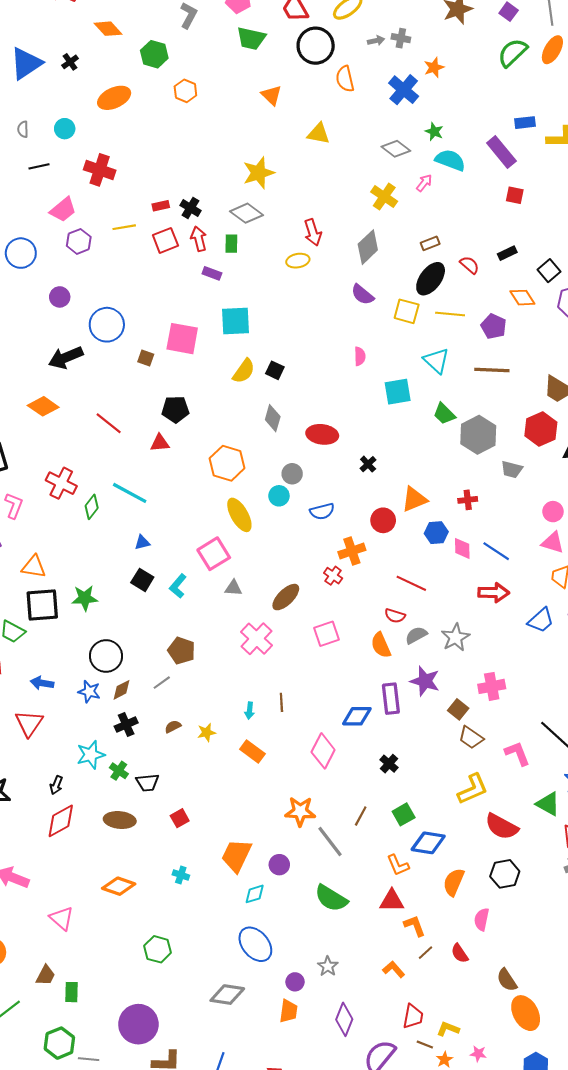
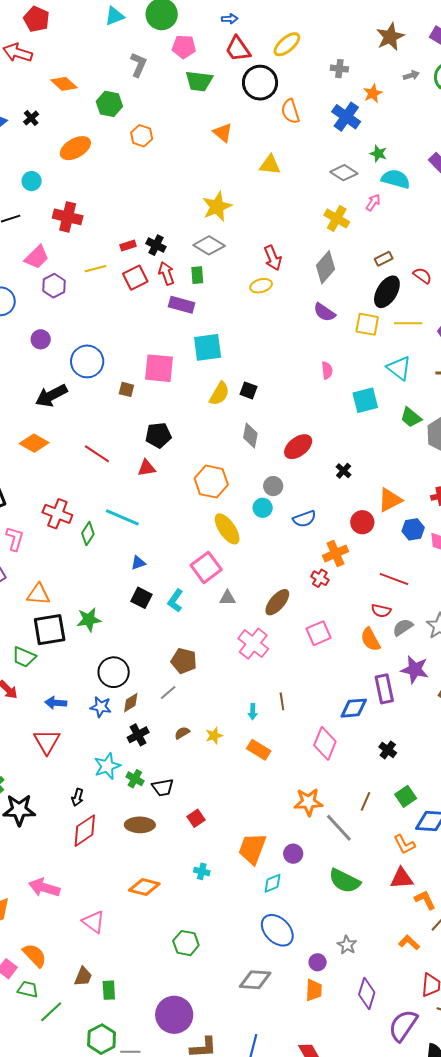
gray arrow: (376, 41) -> (411, 75), moved
purple rectangle: (212, 273) -> (182, 305), size x1.4
red ellipse: (322, 434) -> (298, 447), turned -40

